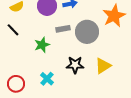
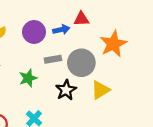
black star: (75, 65) -> (66, 90), moved, turned -30
yellow triangle: (103, 66) -> (100, 90), moved

